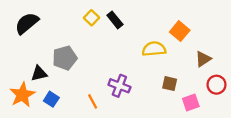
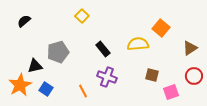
black rectangle: (115, 20) -> (103, 49), moved
black semicircle: (27, 23) -> (24, 21), size x0.6
brown triangle: (203, 59) -> (190, 48), moved

